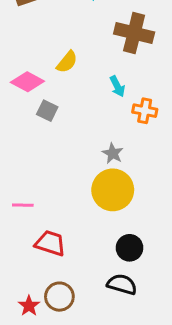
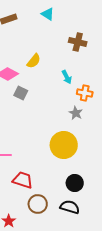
brown cross: (134, 33) -> (78, 42), size x0.7
gray star: (113, 153) -> (76, 113), moved
brown circle: (59, 297) -> (38, 204), moved

